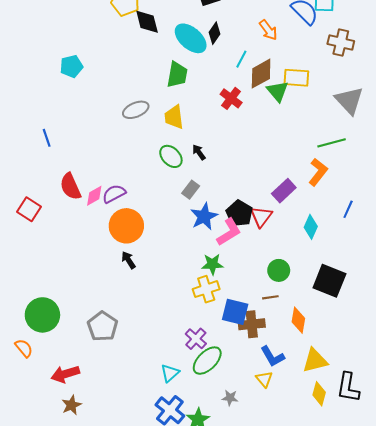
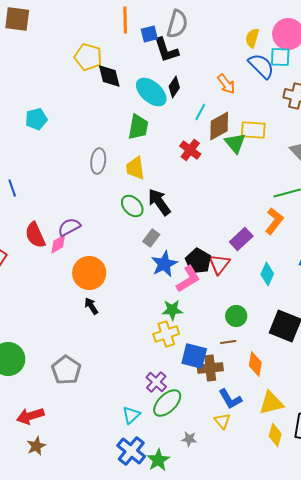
gray ellipse: (136, 110) -> (98, 161), turned -60
black arrow: (199, 152) -> (159, 202), size x1.8
purple semicircle: (114, 194) -> (69, 227), moved

